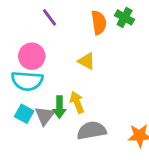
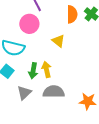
pink circle: (32, 56) -> (29, 24), moved
gray triangle: (45, 116) -> (24, 93), moved

